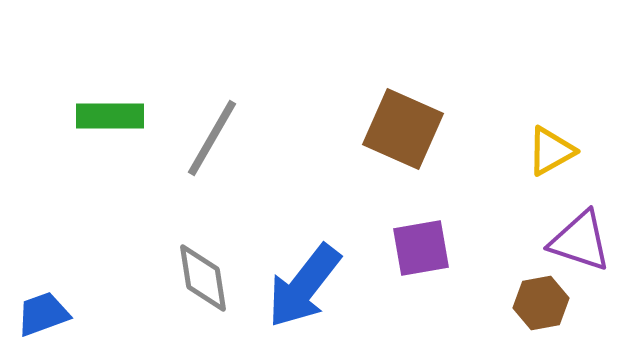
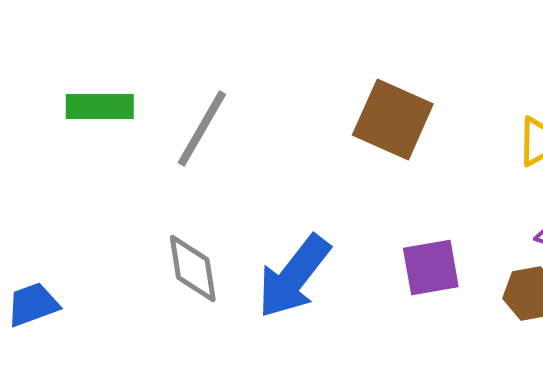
purple square: (421, 248) -> (431, 268), moved

